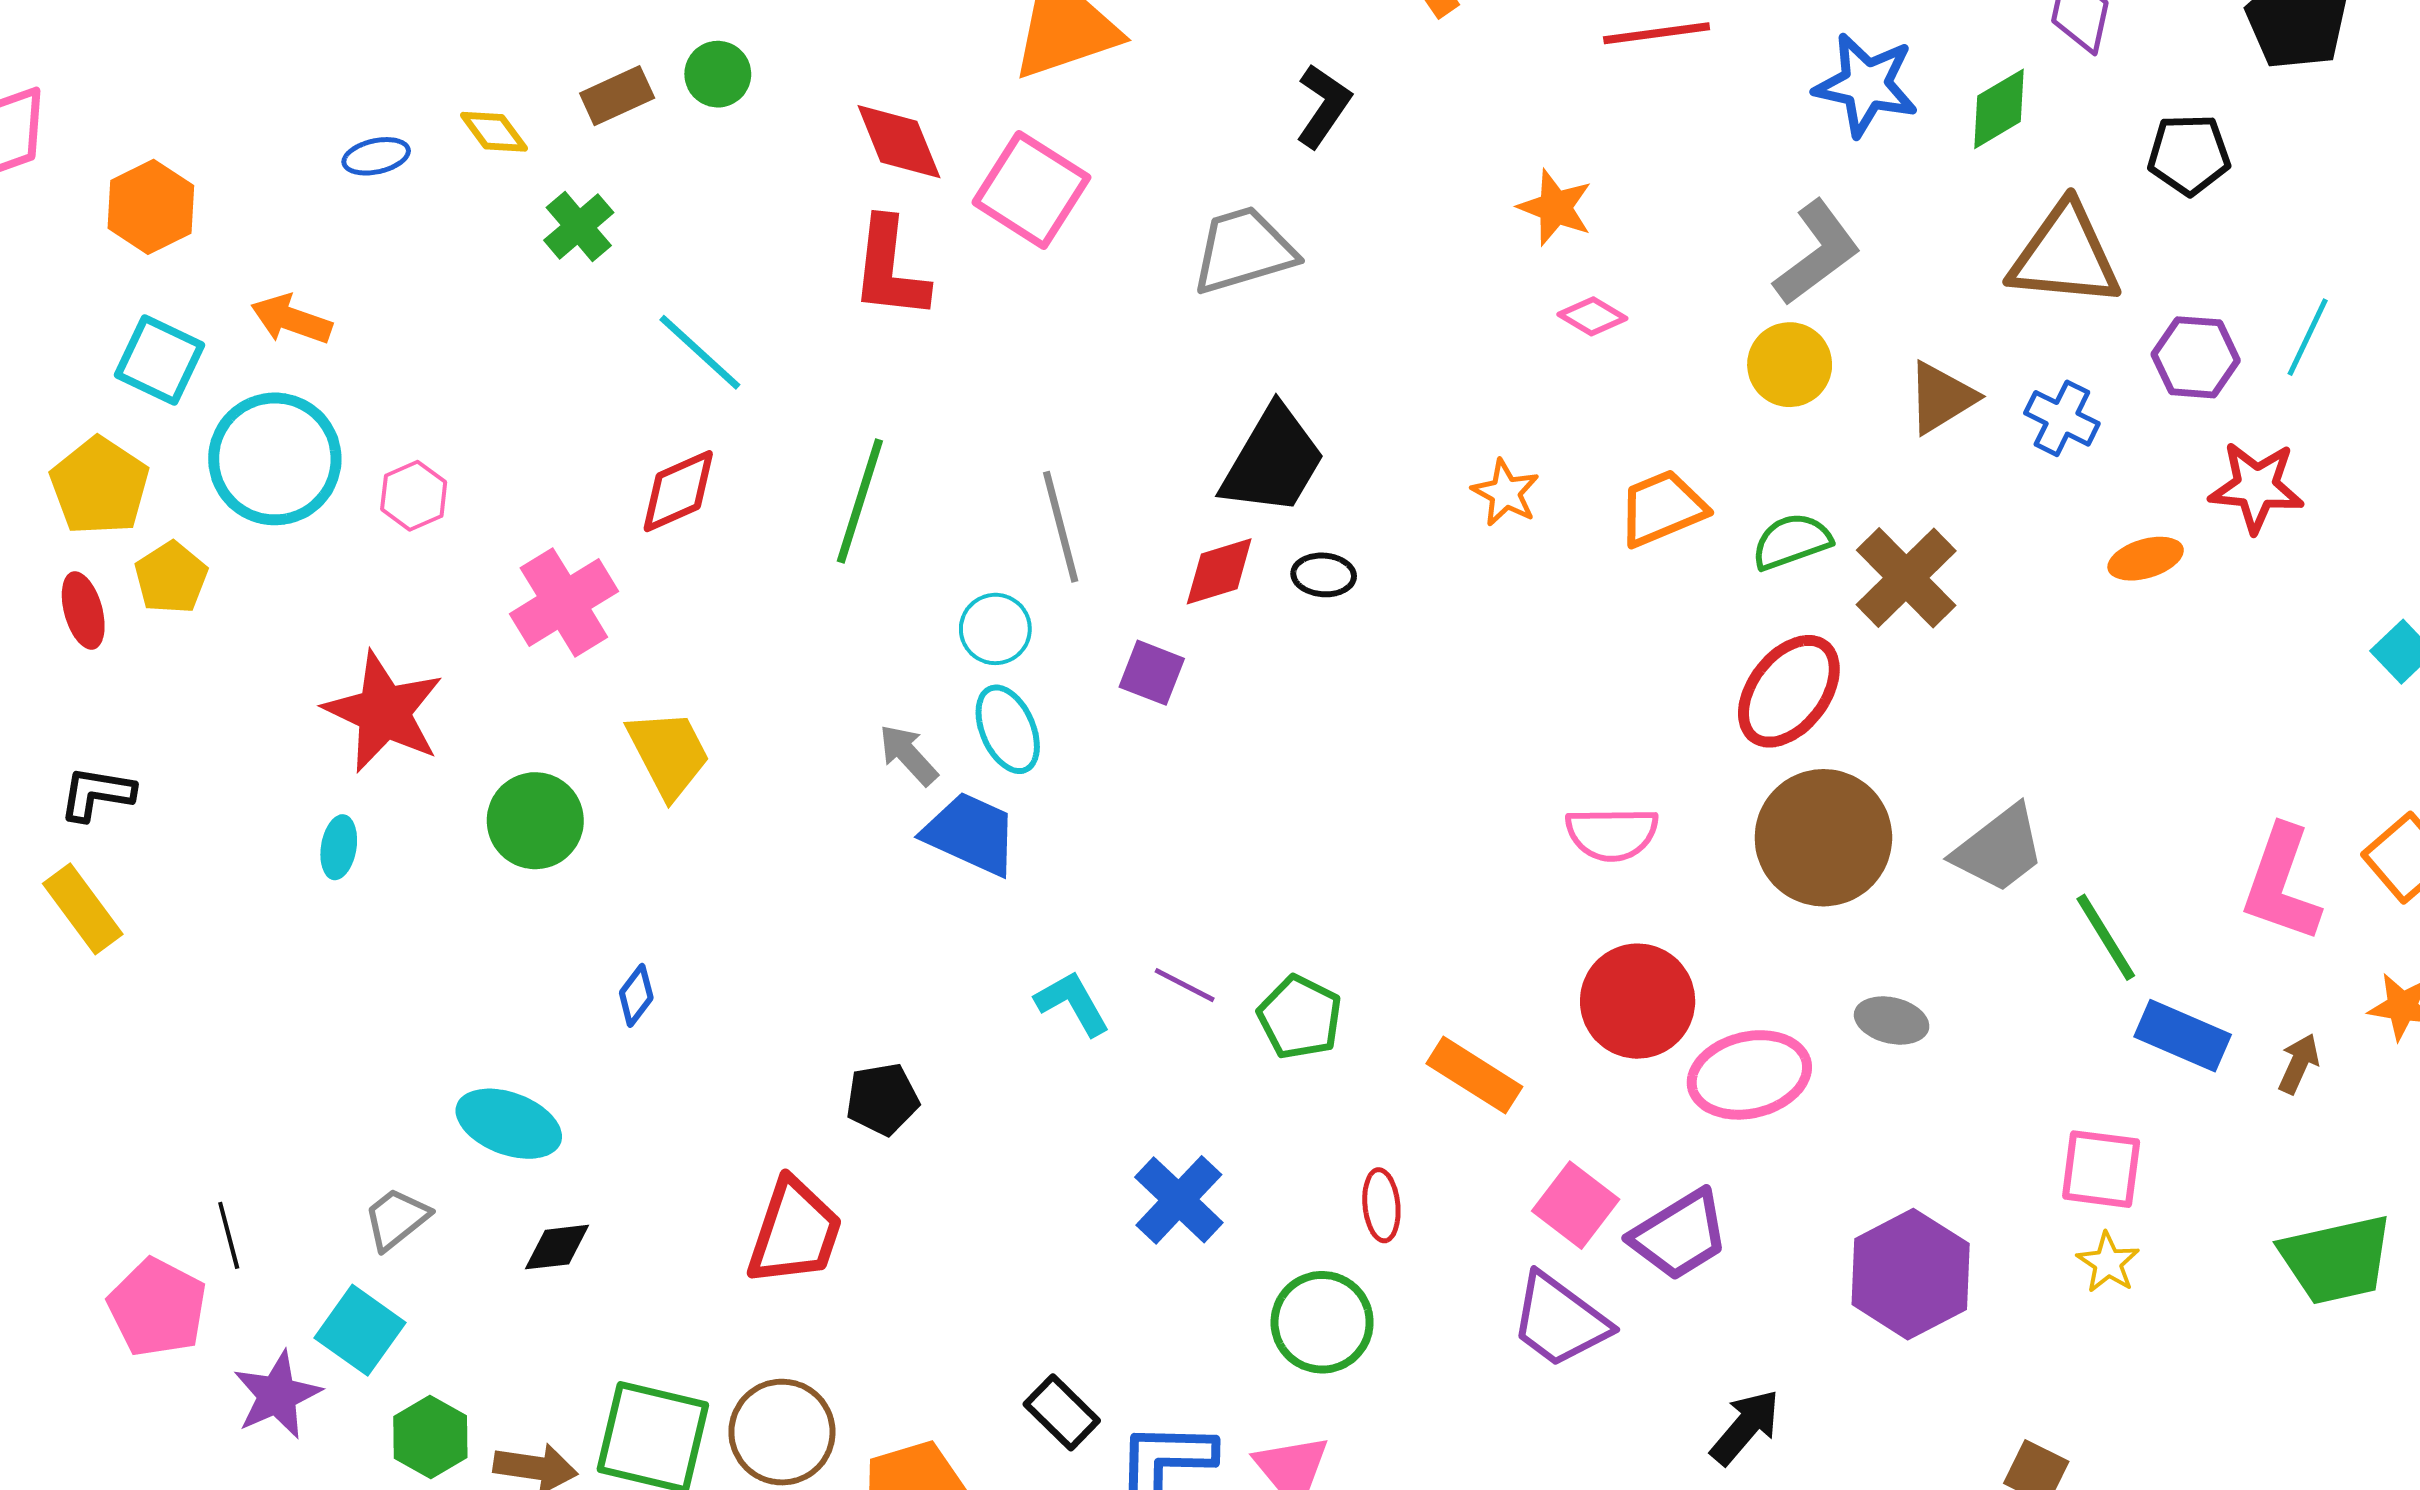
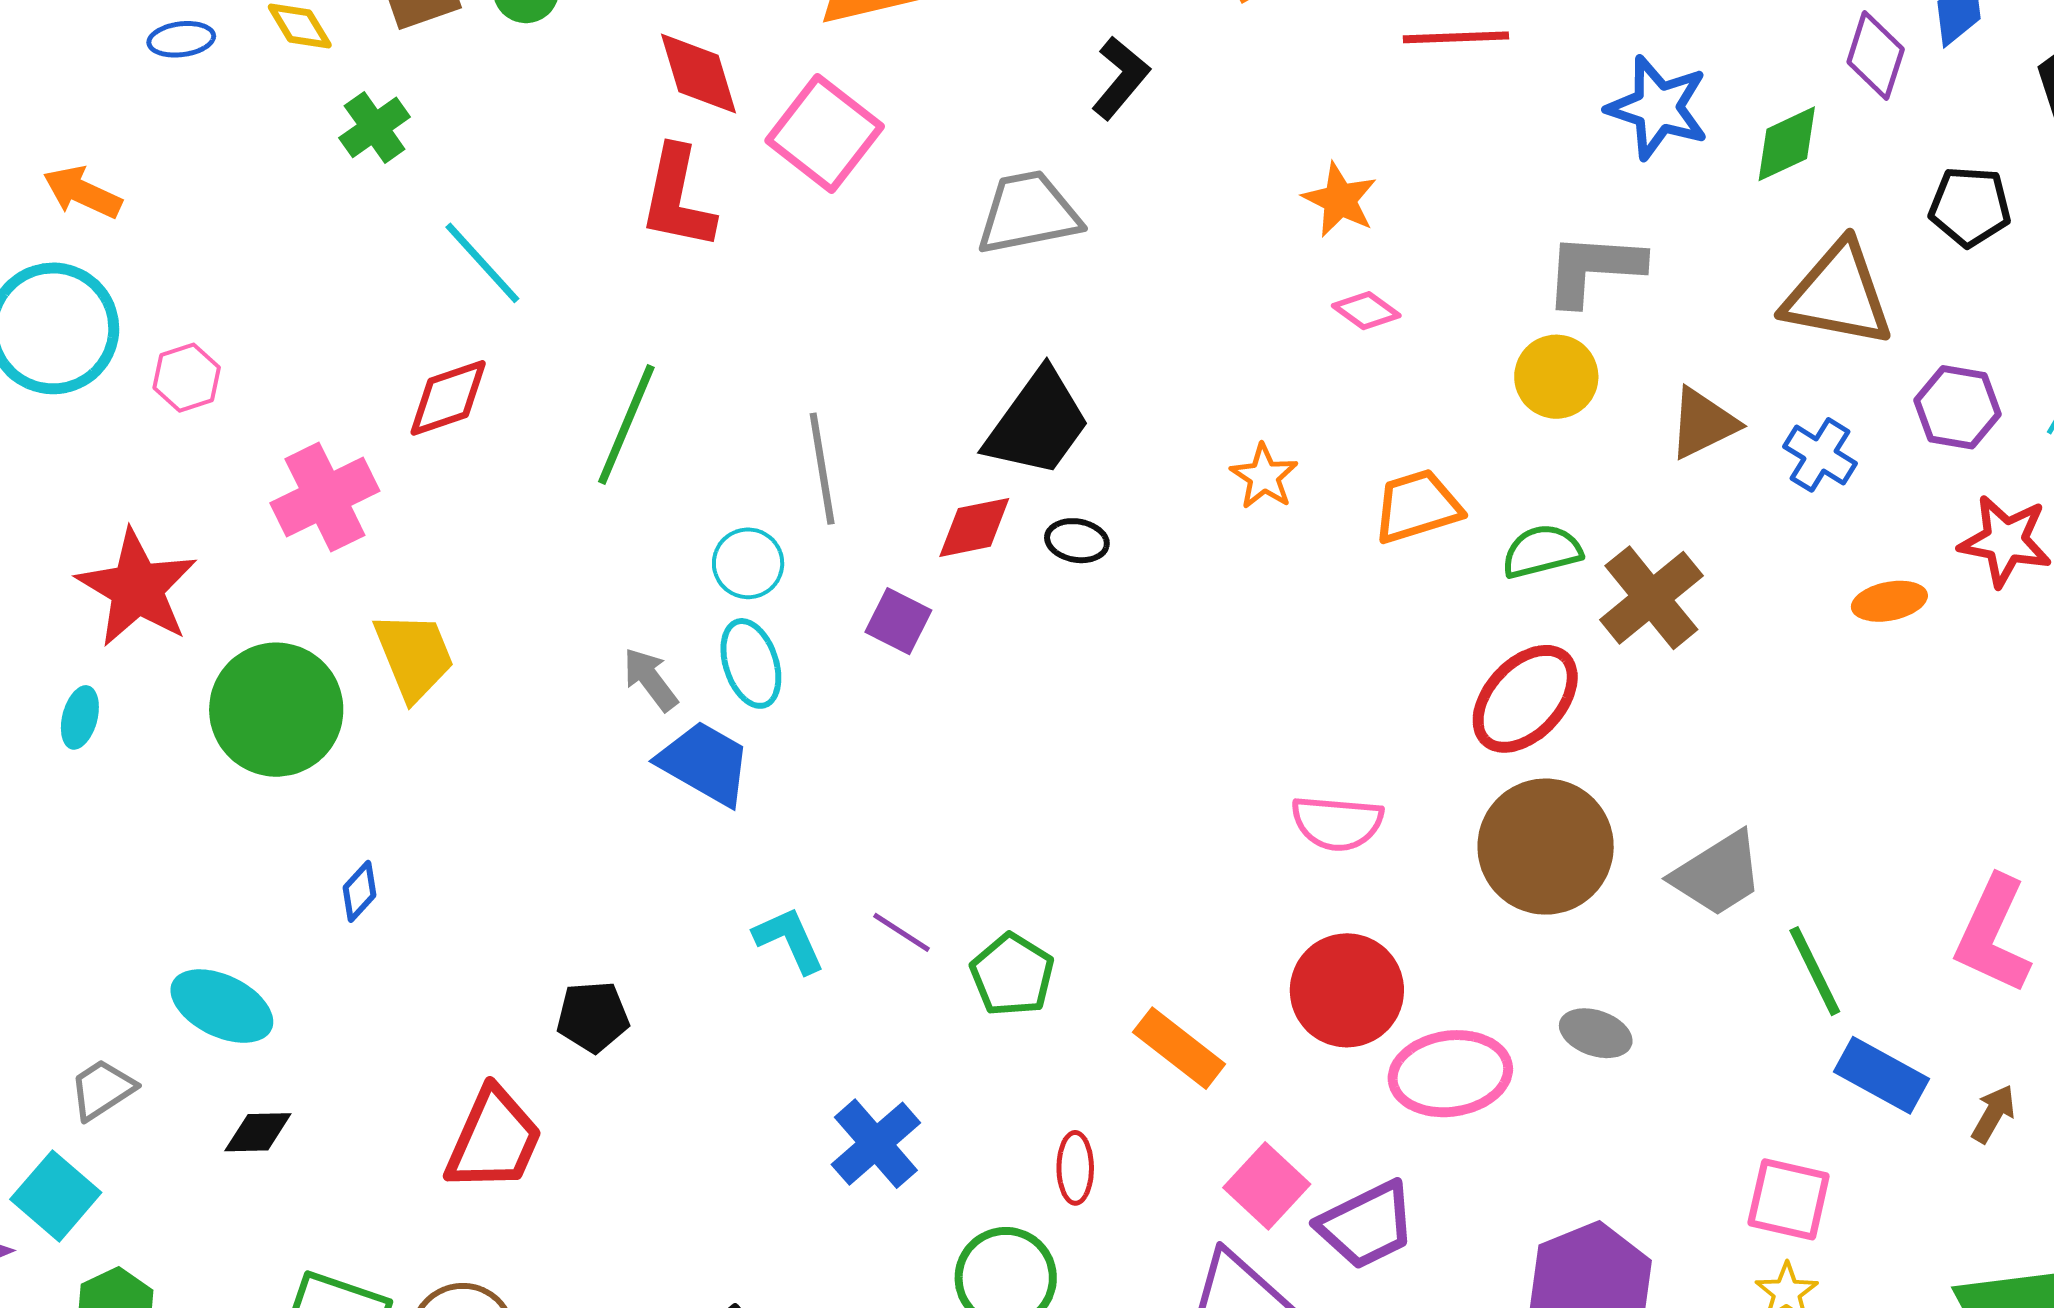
gray L-shape: (1817, 253) -> (1594, 269), turned -145
green circle: (535, 821) -> (276, 710), size x1.4

